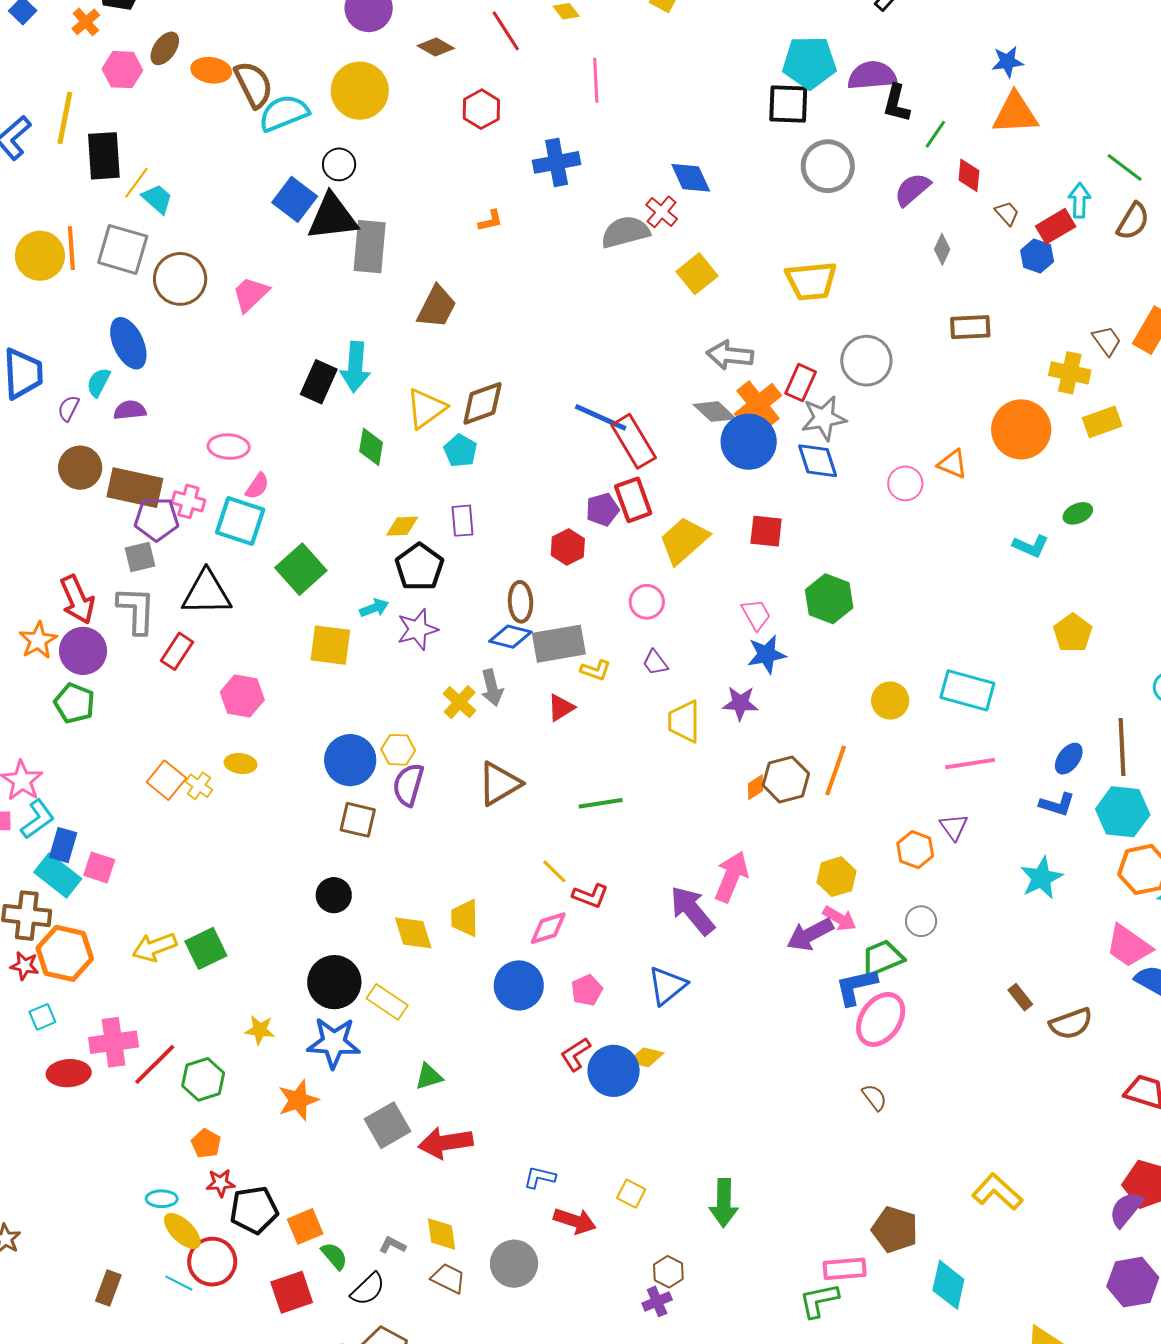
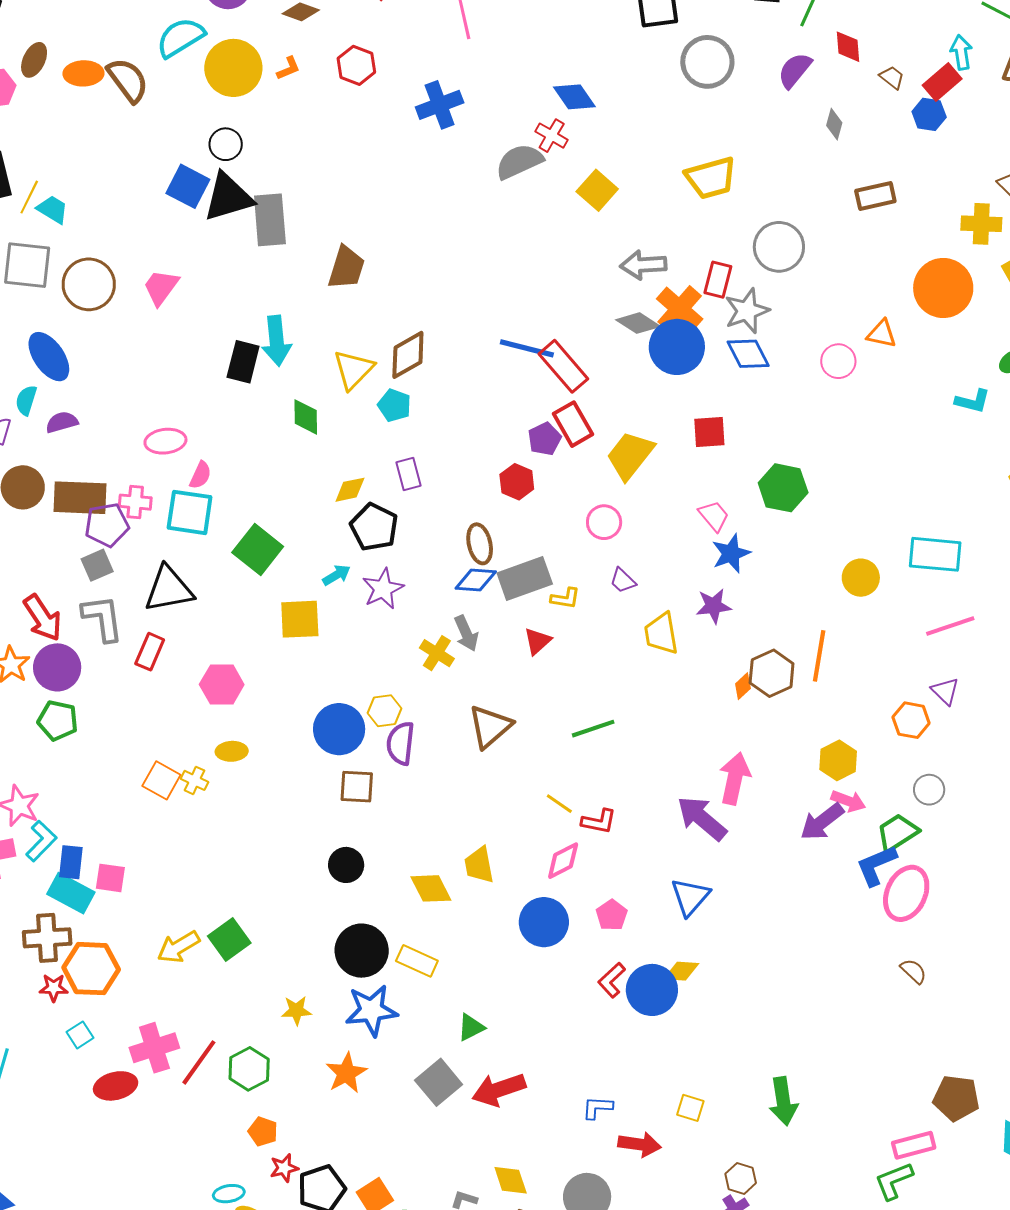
cyan semicircle: (284, 113) -> (180, 38), moved
orange L-shape: (491, 221) -> (288, 68), moved

